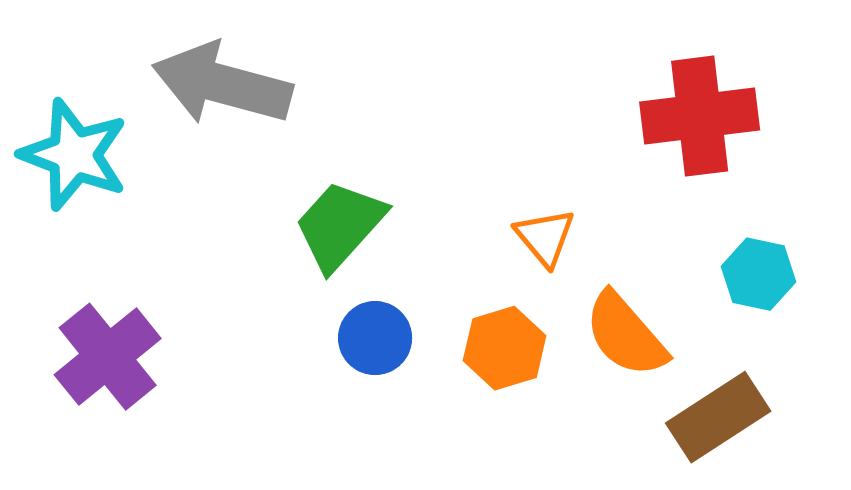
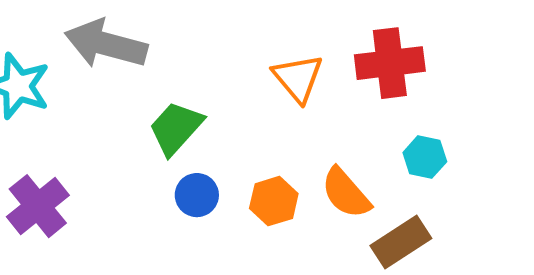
orange triangle: (545, 237) -> (298, 78), moved, size x1.4

